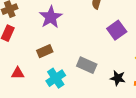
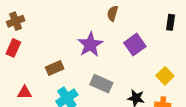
purple star: (51, 17) -> (90, 45), moved

